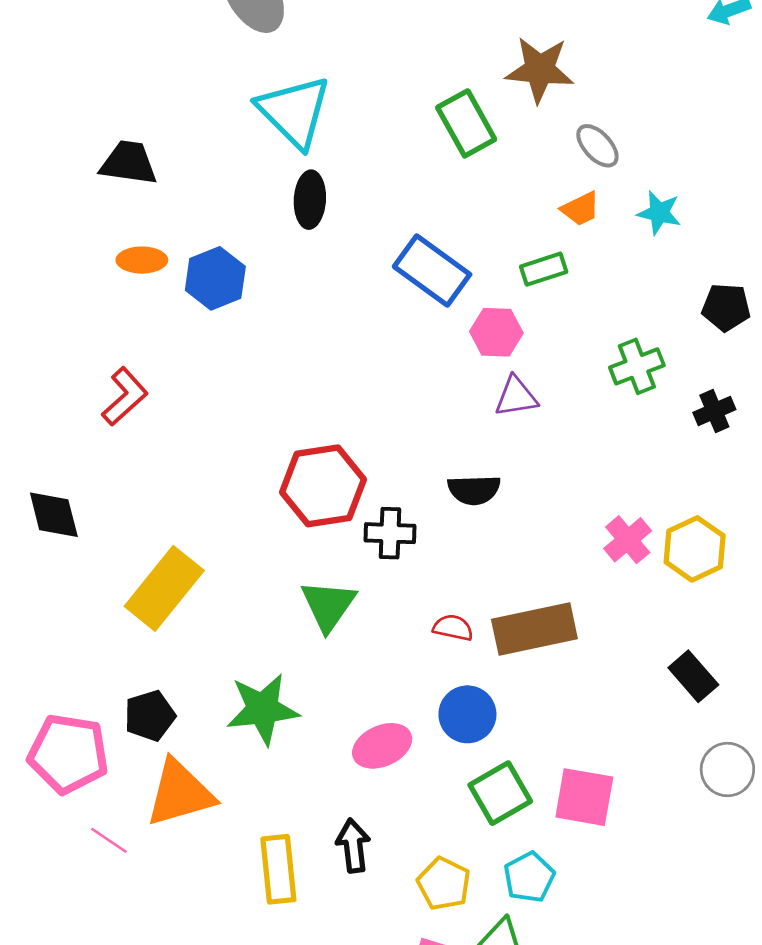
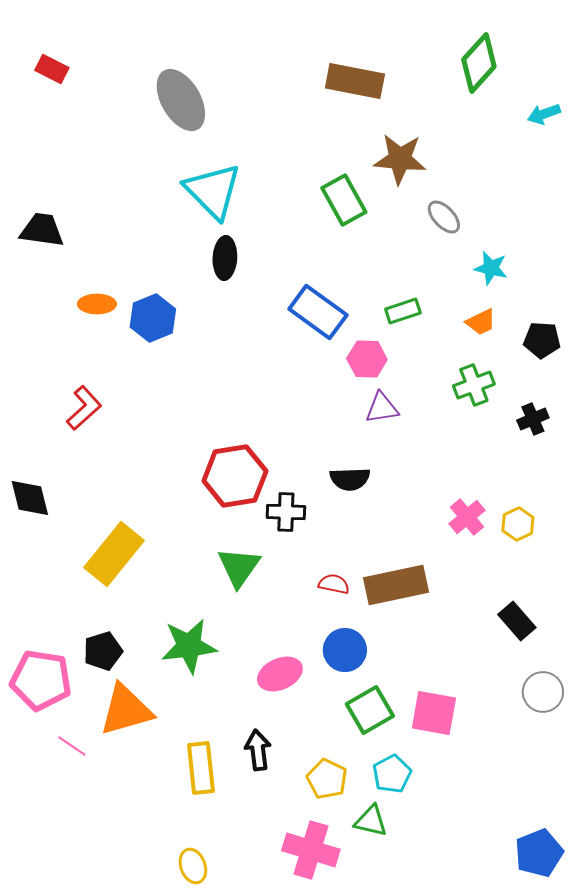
black trapezoid: (129, 163) -> (42, 230), moved
orange trapezoid: (580, 209) -> (481, 322), moved
yellow hexagon: (695, 549) -> (518, 524), size x0.7

